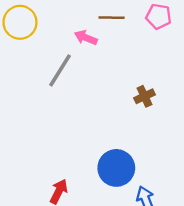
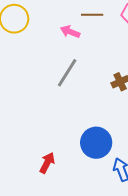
gray line: (60, 70) -> (67, 73), moved

